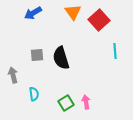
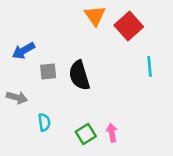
blue arrow: (33, 13) -> (23, 51), moved
gray arrow: (13, 75) -> (17, 98), turned 119

